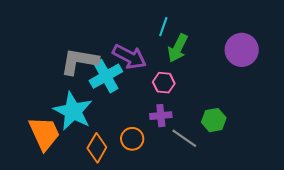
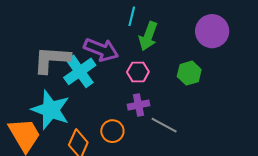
green hexagon: (214, 120) -> (189, 73), moved

